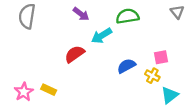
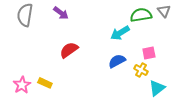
purple arrow: (81, 14) -> (61, 13), moved
green semicircle: (128, 16) -> (141, 15), moved
cyan arrow: (102, 36) -> (120, 33), moved

